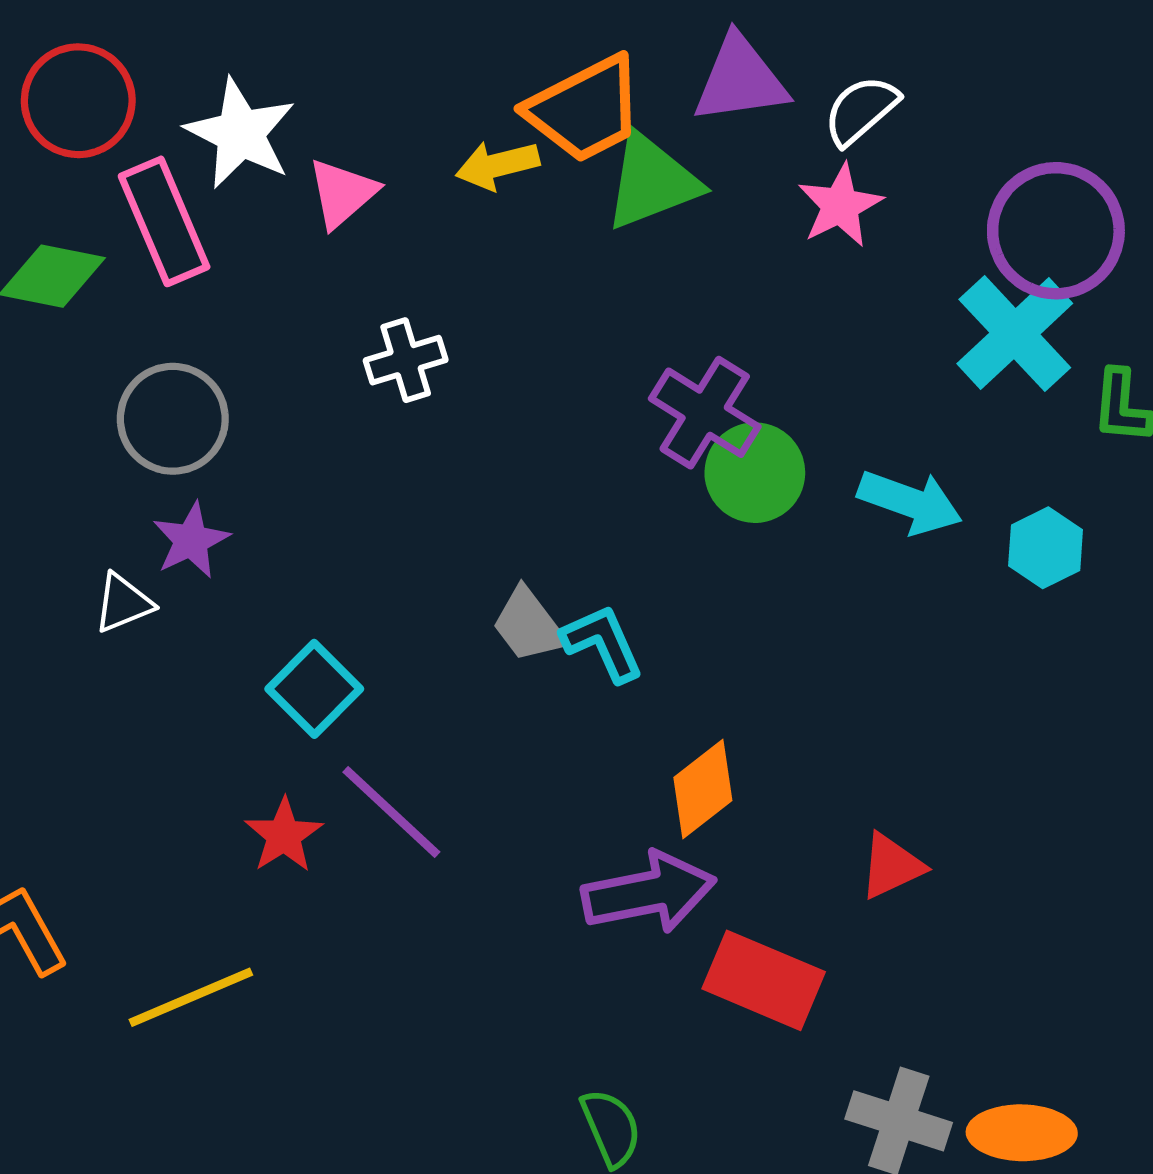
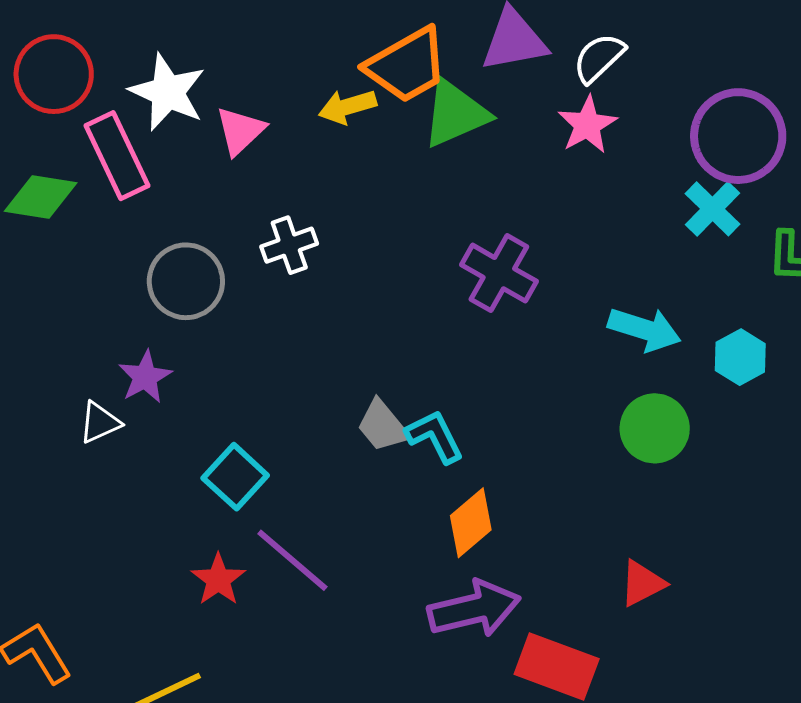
cyan cross: (1015, 334) -> (713, 209), size x0.7
gray circle: (173, 419) -> (186, 281), moved
green circle: (755, 473) -> (655, 428), moved
orange diamond: (703, 789) -> (471, 523), moved

